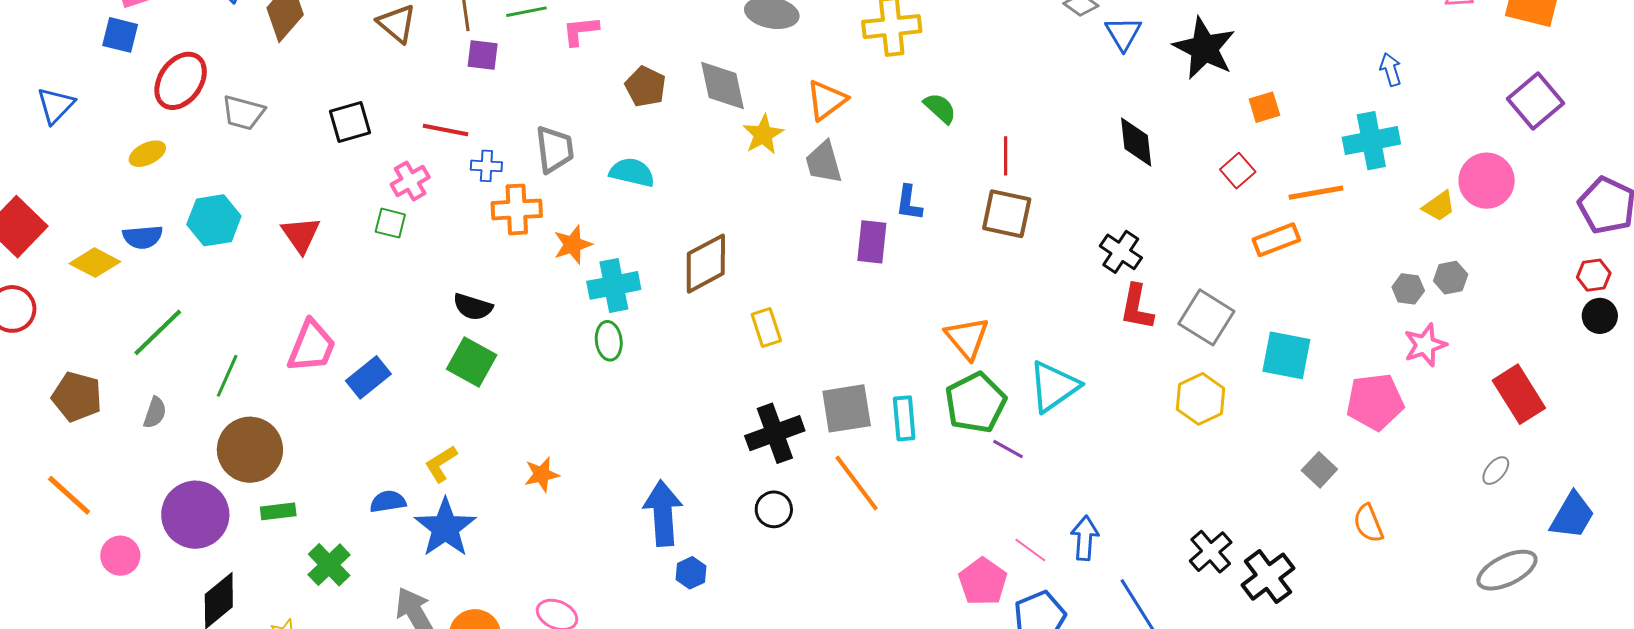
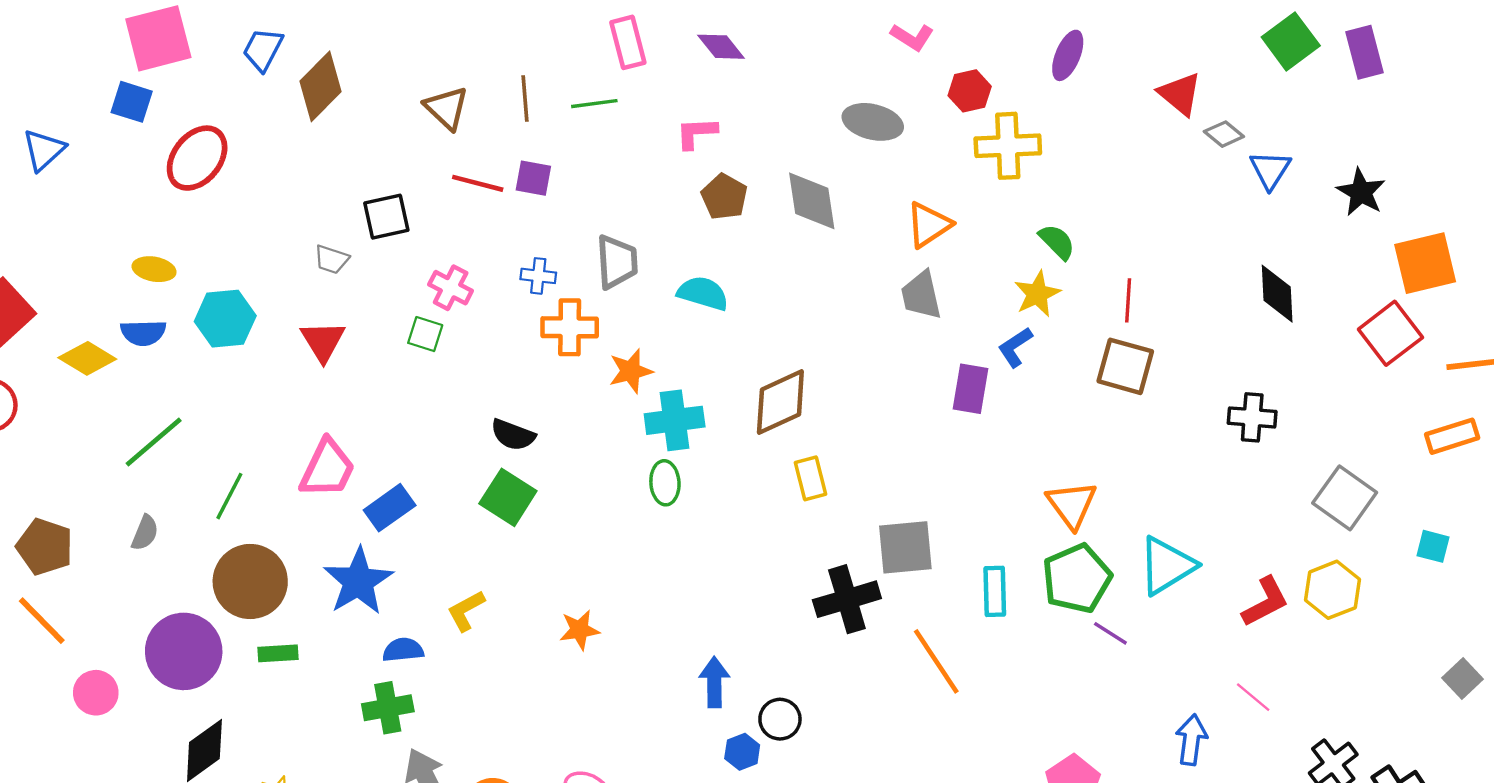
pink L-shape: (580, 31) -> (696, 133), moved
black star: (1204, 48) -> (1361, 192), size x0.7
purple square: (483, 55) -> (533, 178), moved
blue triangle: (56, 105) -> (44, 150), moved
orange square: (1264, 107) -> (1425, 263), size x1.8
gray trapezoid: (243, 113) -> (331, 259), moved, size x0.7
red line: (445, 130) -> (478, 183), moved
yellow star: (763, 134) -> (1037, 294), moved
yellow ellipse: (147, 154) -> (154, 269), moved, turned 33
red square: (1238, 171) -> (1390, 333), size x1.6
pink cross: (410, 181) -> (451, 288), turned -36
blue L-shape: (909, 203) -> (1015, 347), turned 45
orange rectangle: (1276, 240) -> (1452, 436), moved
black cross: (1121, 252) -> (1252, 417), turned -33
red L-shape: (1137, 307) -> (1265, 602), moved, turned -132
yellow rectangle: (766, 328) -> (810, 478), moved
cyan square: (1286, 355) -> (1433, 546), size x0.6
brown pentagon: (77, 397) -> (45, 547), moved
gray square: (847, 408) -> (905, 547), moved
black circle: (774, 509) -> (780, 719), moved
blue arrow: (663, 513) -> (714, 682), size x0.7
blue star: (445, 528) -> (358, 581), moved
pink line: (1030, 550) -> (1253, 697), moved
green cross: (329, 565) -> (388, 708), moved, turned 30

